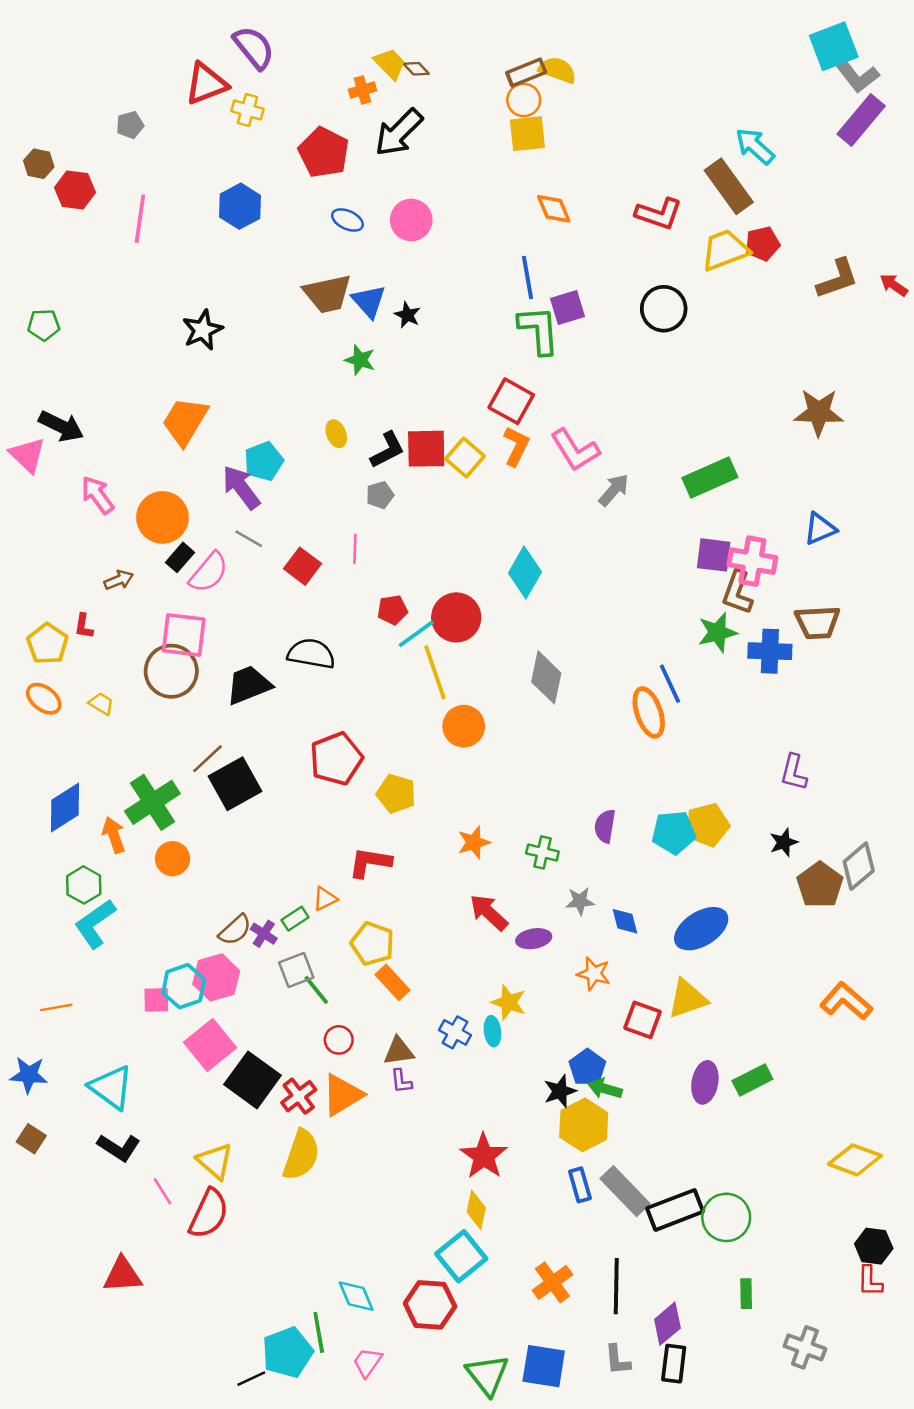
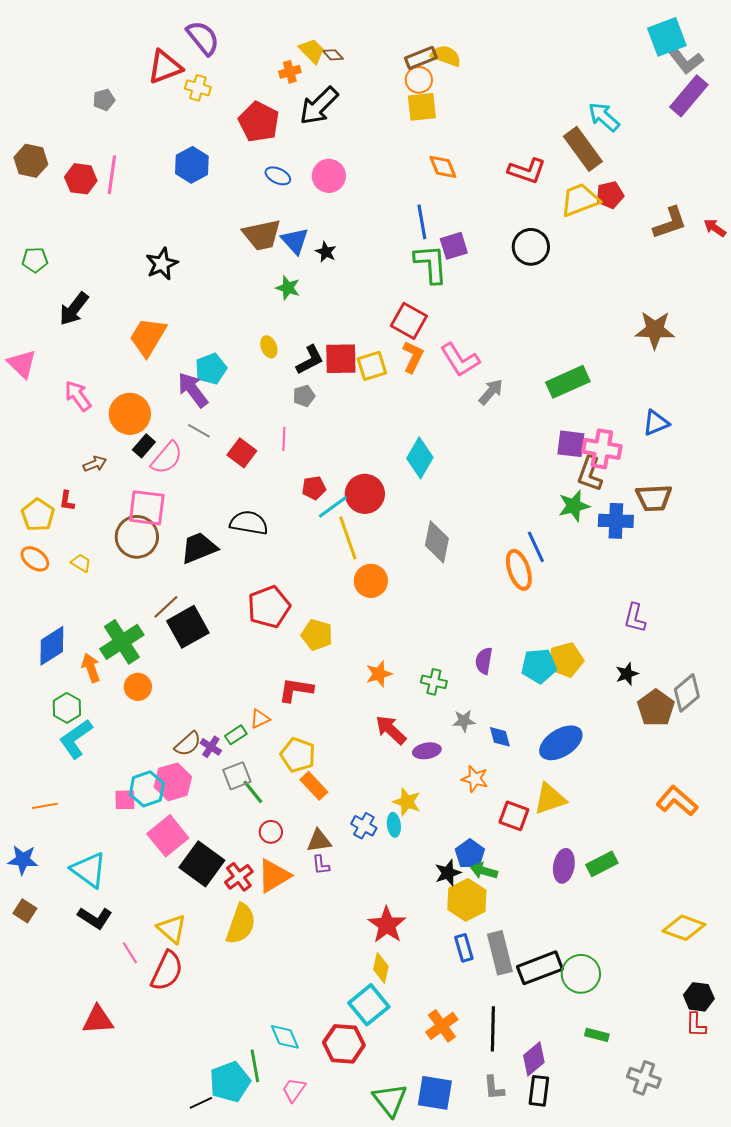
brown hexagon: (39, 164) -> (31, 161), moved, size x1.4
red hexagon: (75, 190) -> (81, 179), moved
black arrow: (61, 426) -> (74, 309), moved, turned 102
yellow square: (465, 457) -> (372, 366), turned 32
gray rectangle: (625, 1191) -> (500, 953), turned 30
green rectangle: (746, 1294) -> (597, 1035), turned -75

